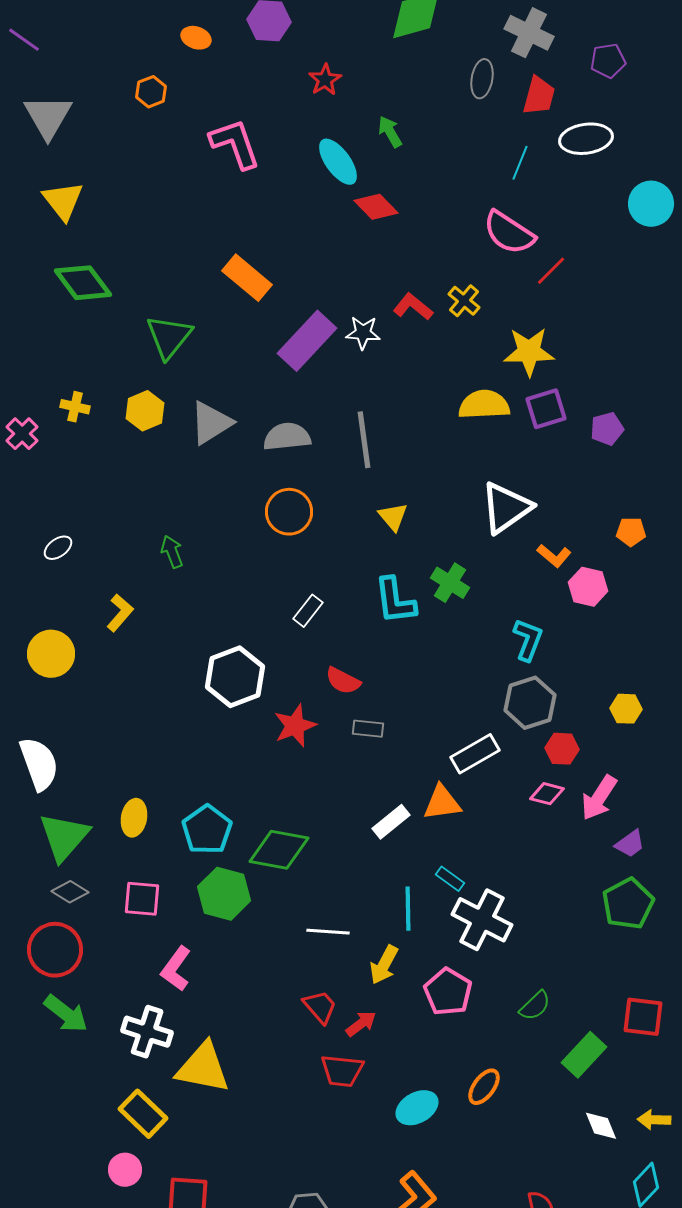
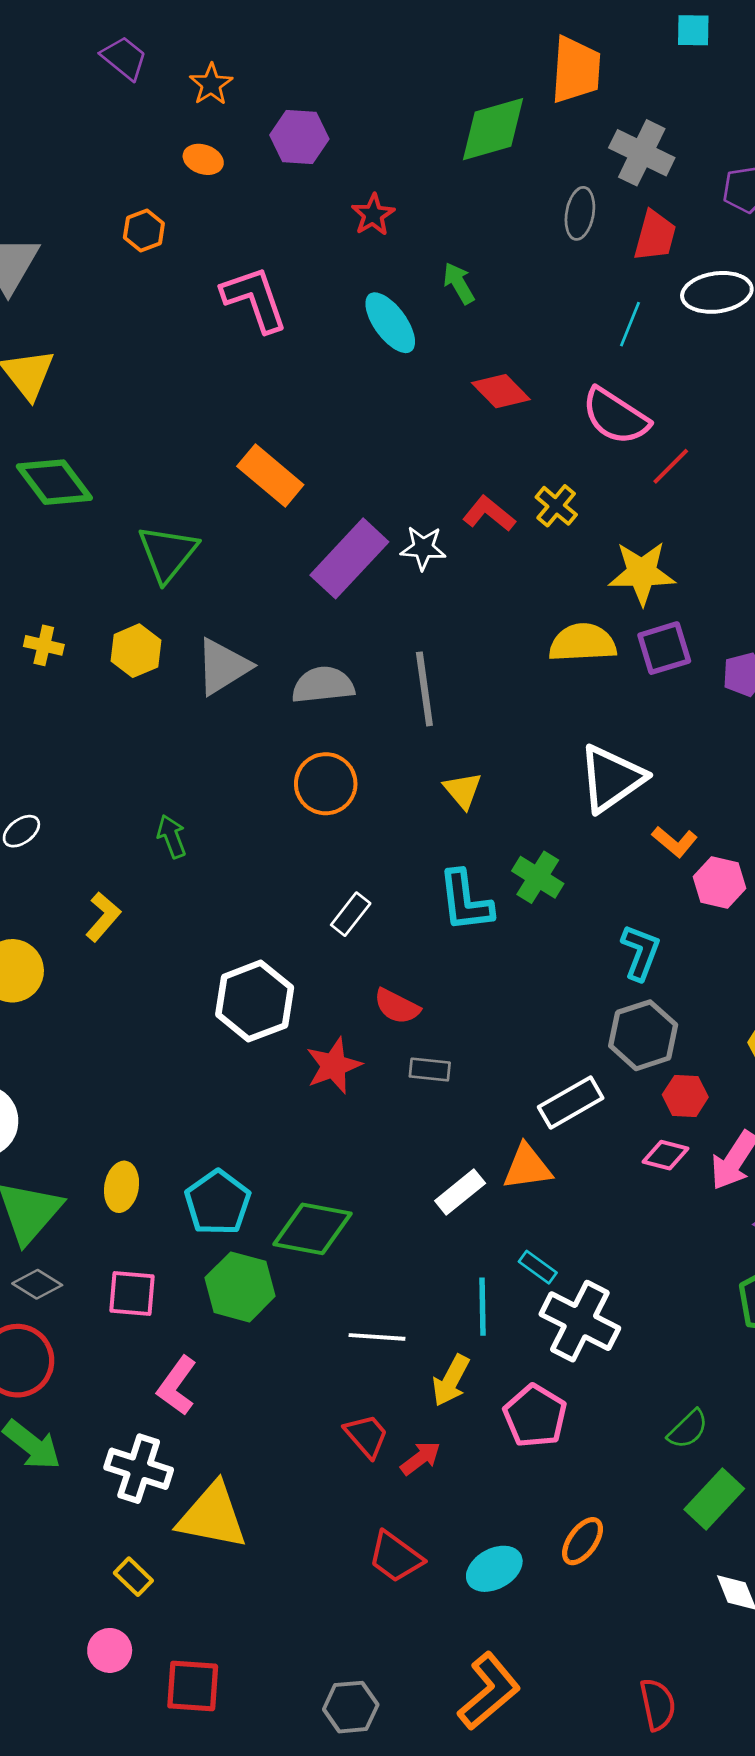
red diamond: (376, 207) -> (501, 391), moved
green semicircle: (535, 1006) -> (688, 1429), moved
red trapezoid: (342, 1071) -> (395, 1557), moved, turned 30
yellow rectangle: (143, 1114) -> (133, 1577), size x0.6

